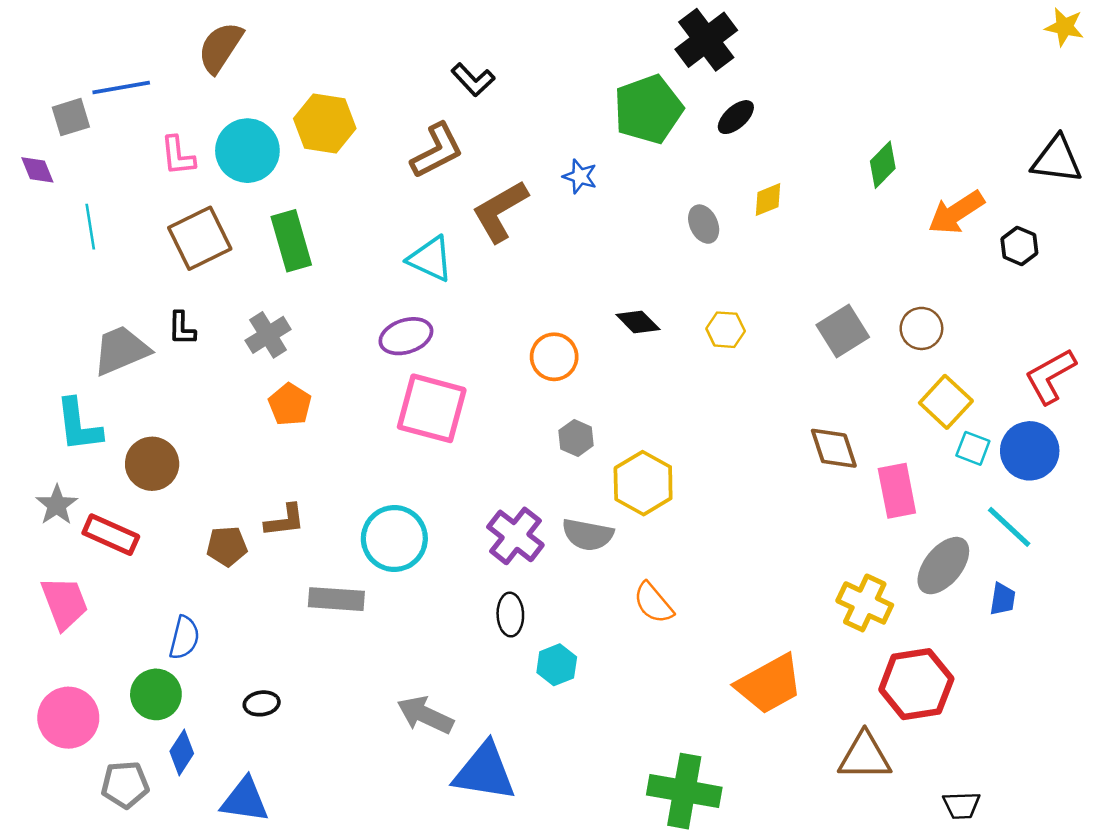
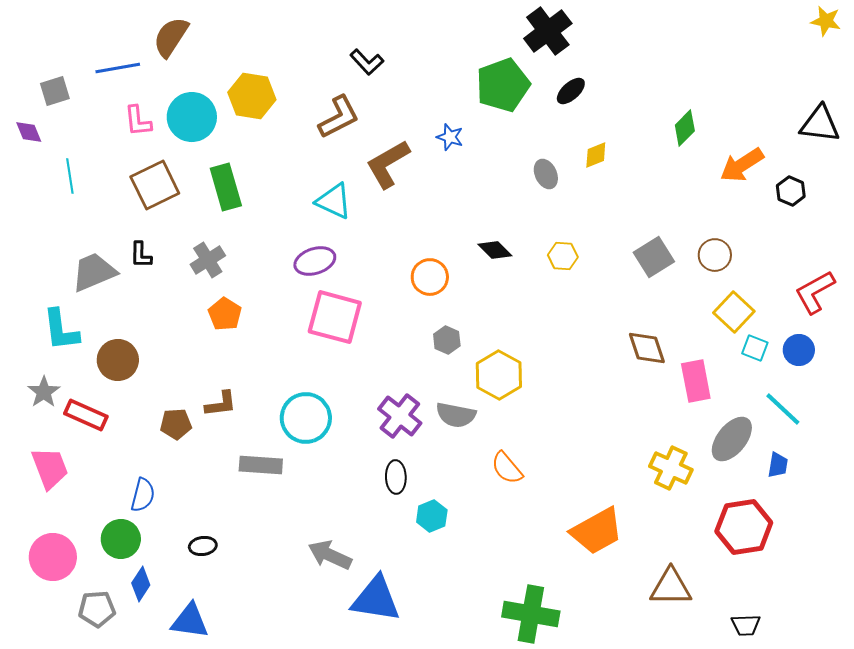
blue line: (121, 87) -> (118, 68), moved
blue circle: (1030, 451) -> (799, 350), size x0.7
red hexagon: (916, 684) -> (744, 527), moved

